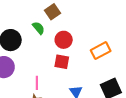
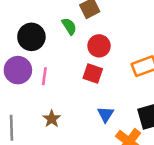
pink line: (37, 83) -> (44, 76), moved

